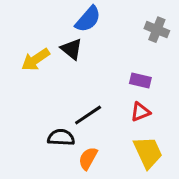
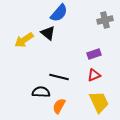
gray cross: (157, 30) -> (105, 20), turned -35
purple rectangle: (140, 81) -> (94, 54), turned -32
black line: (88, 115) -> (59, 77), turned 48

